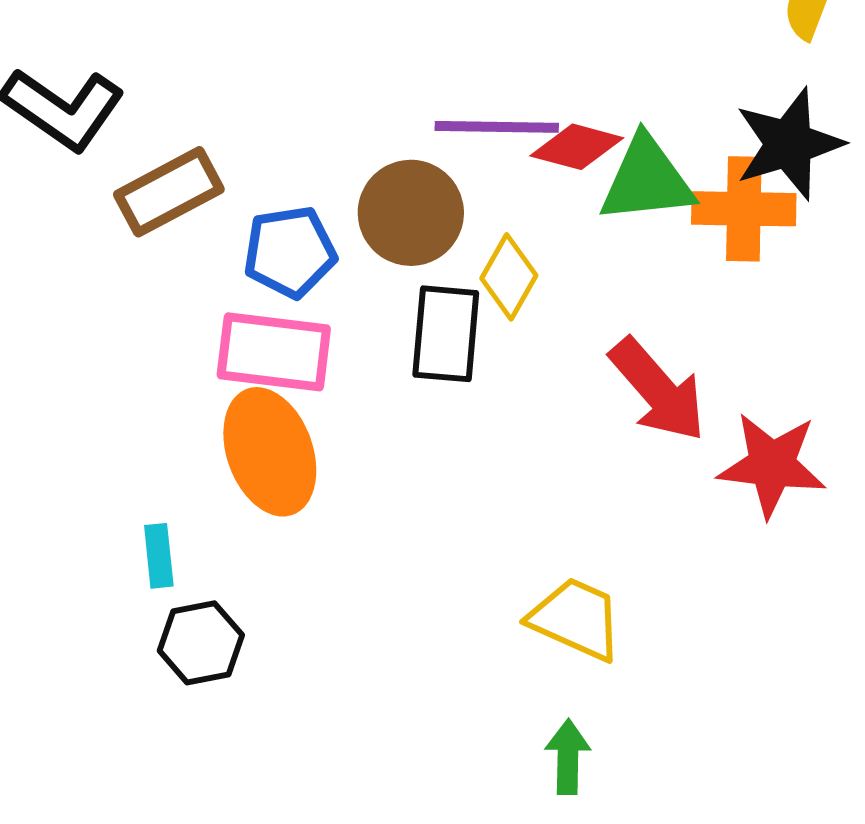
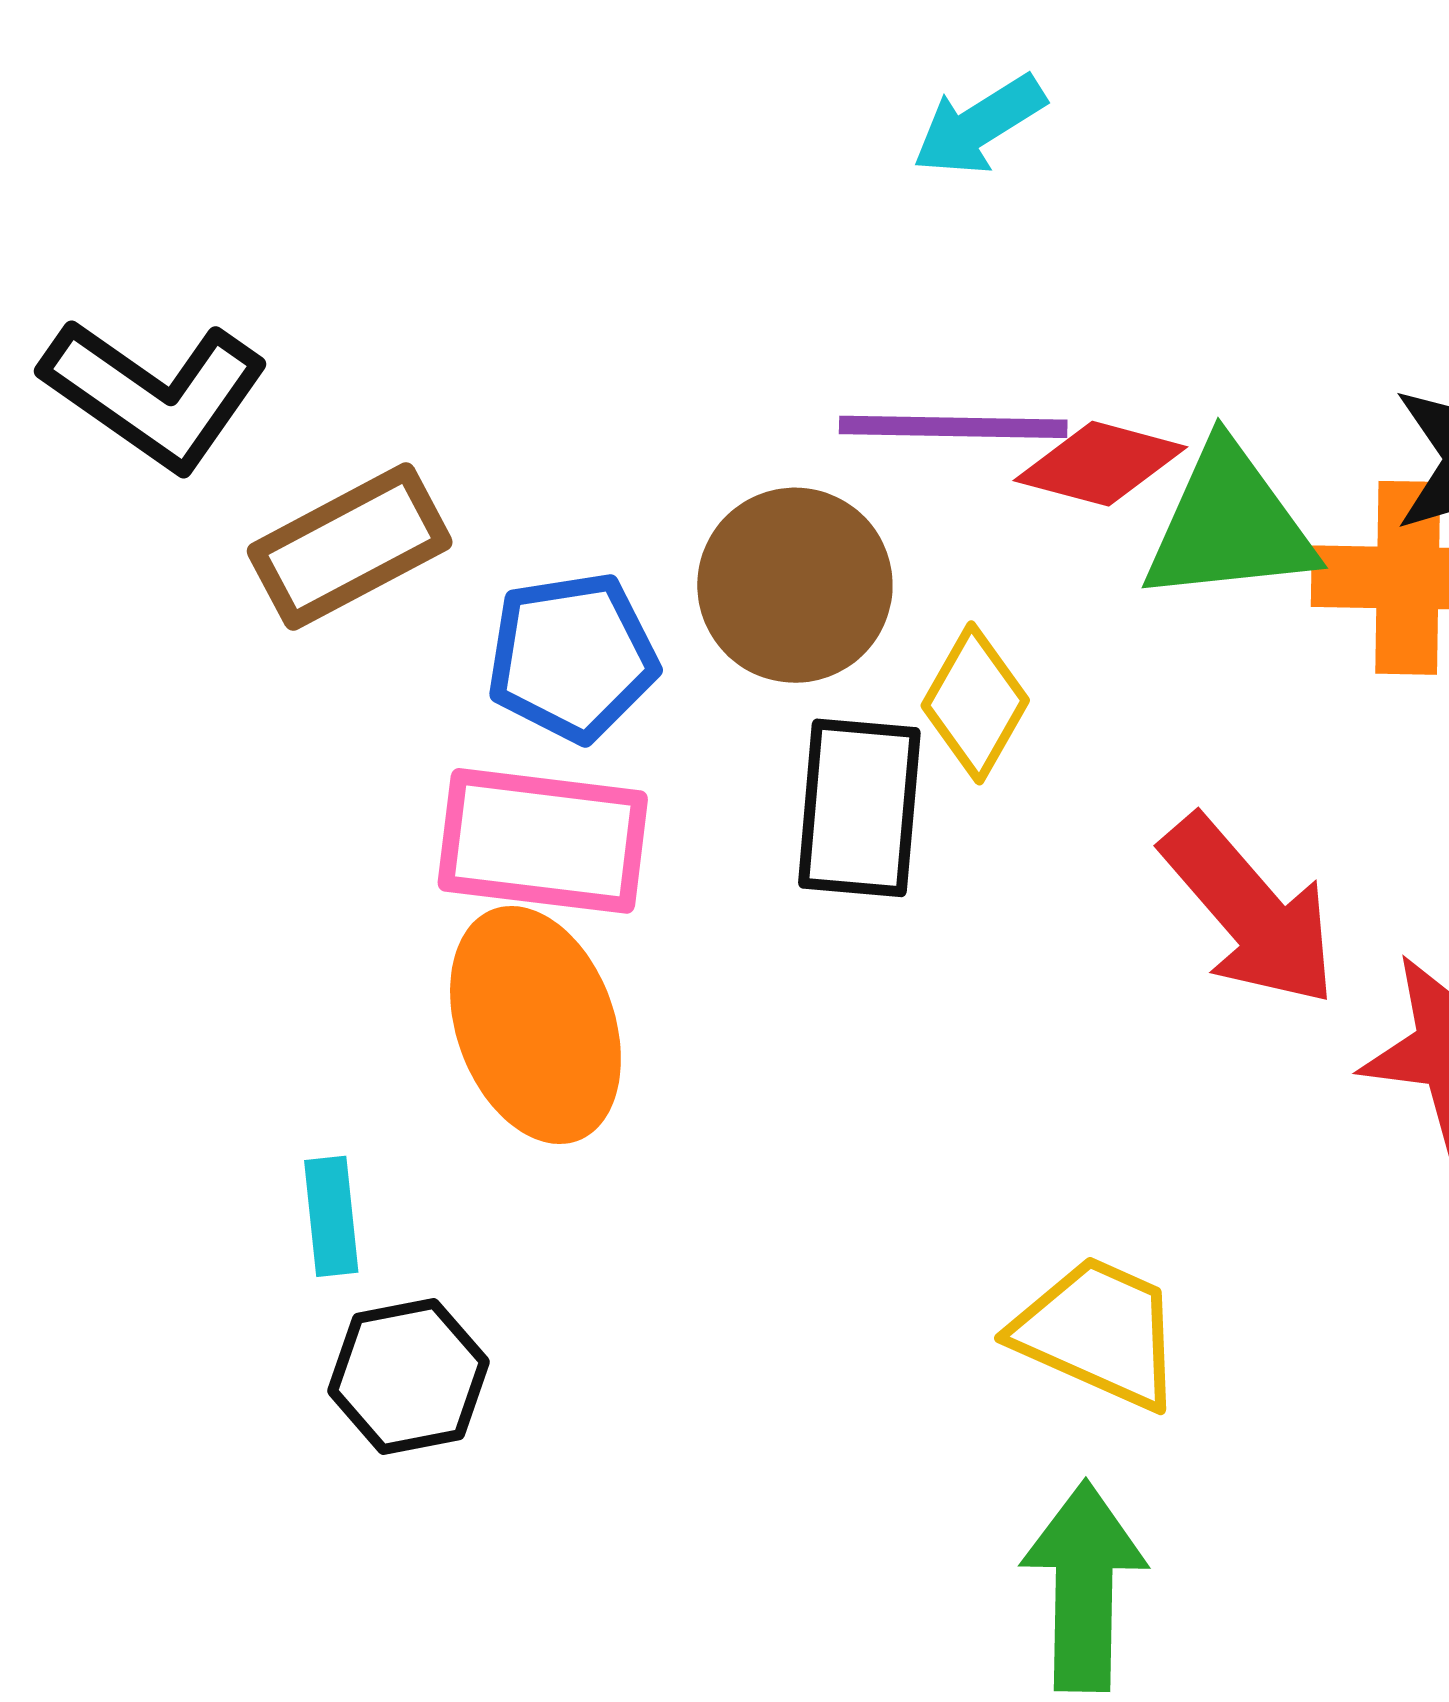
green arrow: (568, 757) -> (1084, 1586), size x1.5

